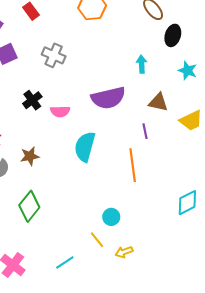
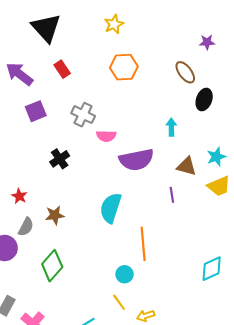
cyan star: (188, 71) -> (216, 157), moved, turned 30
pink semicircle: (60, 111) -> (106, 136), moved
orange line: (133, 165) -> (143, 244), moved
cyan circle: (111, 217) -> (125, 274), moved

